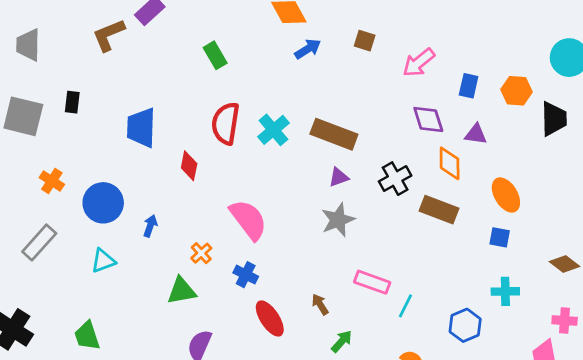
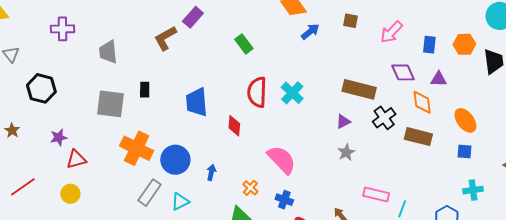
brown rectangle: (334, 134) -> (359, 89), moved
orange cross: (52, 181) -> (137, 148), size x1.8
gray star: (338, 220) -> (346, 152), size x0.7
gray rectangle: (39, 242) -> (150, 193), moved

